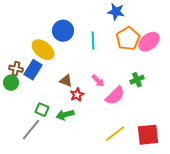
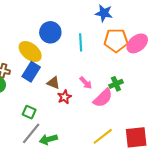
orange pentagon: (128, 39) -> (116, 40), turned 30
blue rectangle: (33, 70) -> (31, 72), moved
green cross: (137, 80) -> (116, 84), moved
green arrow: (65, 115) -> (48, 139), moved
gray line: (31, 130) -> (31, 133), moved

